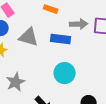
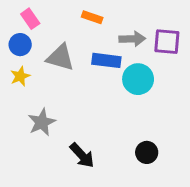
cyan circle: (65, 73) -> (138, 79), moved

